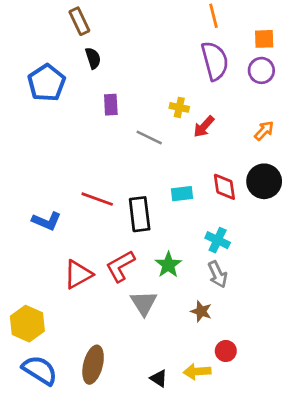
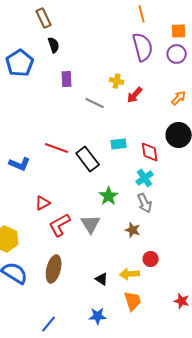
red diamond: (224, 187) -> (150, 152), moved
black rectangle: (140, 214) -> (88, 159), turned -30
cyan cross: (218, 240) -> (145, 178), turned 30
red L-shape: (120, 266) -> (60, 225), moved
red triangle: (78, 274) -> (43, 203), size x0.7

